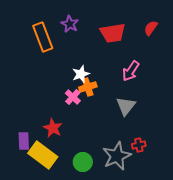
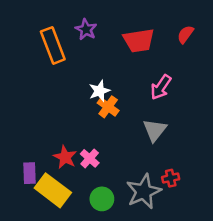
orange cross: (88, 87) -> (108, 107), turned -36
pink cross: (73, 97) -> (90, 158), moved

